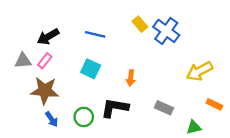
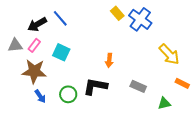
blue line: (95, 34) -> (60, 18), moved, turned 36
cyan square: (91, 69) -> (61, 52), moved
yellow arrow: (200, 71) -> (169, 54), turned -105

